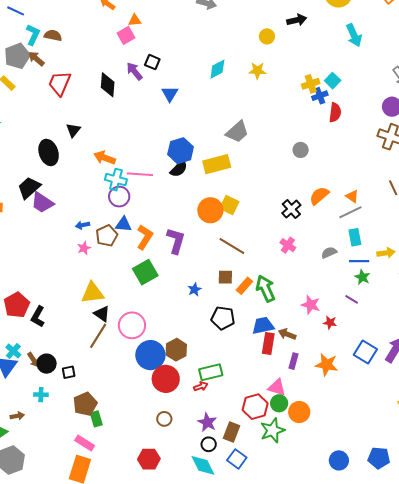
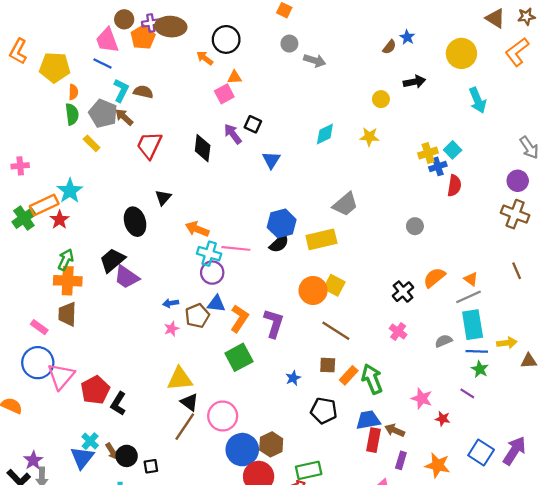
gray pentagon: (17, 56) -> (103, 113), turned -30
cyan rectangle: (355, 237) -> (473, 325), size x1.5

